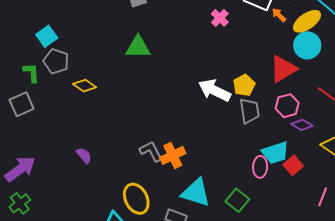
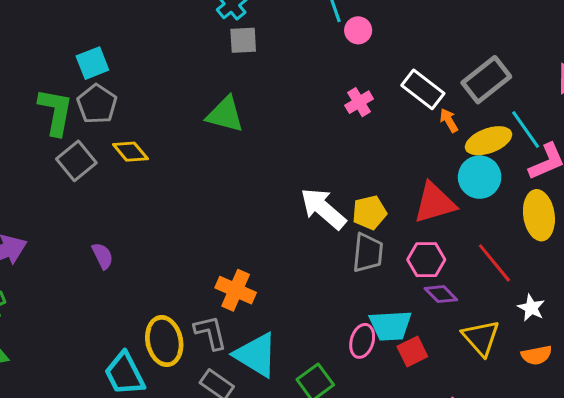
green L-shape: (31, 73) -> (56, 112), size x1.5
gray square: (22, 104) -> (76, 161), moved, turned -30
gray L-shape: (151, 151) -> (210, 332), moved
orange cross: (173, 155) -> (236, 290), turned 35

